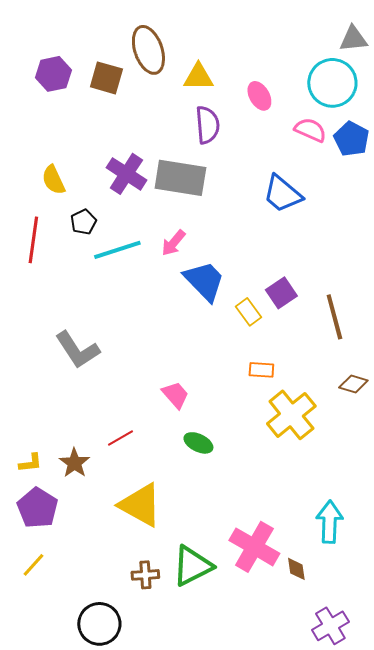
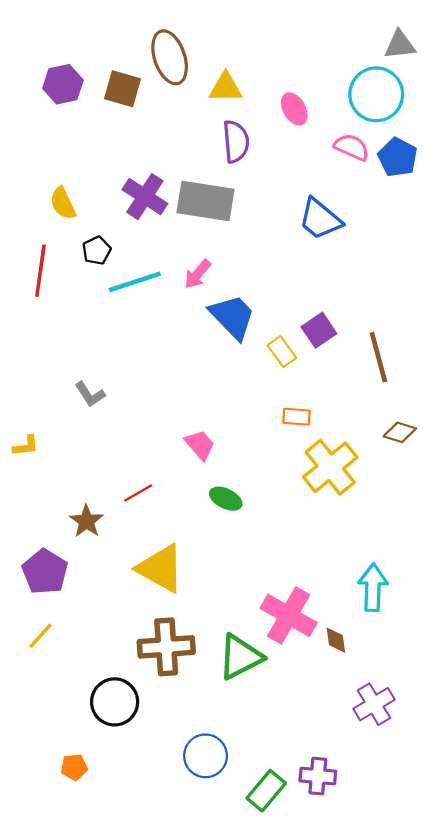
gray L-shape: (77, 350) -> (90, 394), size x0.6
yellow L-shape: (30, 463) -> (26, 446), moved
green triangle: (192, 566) -> (240, 657), moved
brown cross: (145, 575) -> (166, 647), size x1.8

